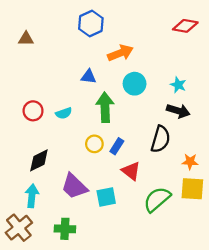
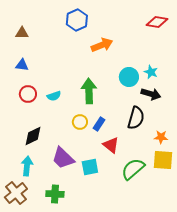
blue triangle: (89, 77) -> (22, 65), moved
cyan circle: (135, 84) -> (129, 77), moved

